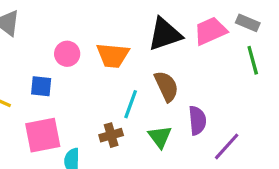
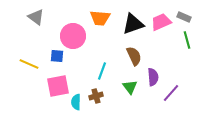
pink circle: (67, 54) -> (73, 36), size x1.6
orange trapezoid: (113, 55) -> (100, 18), moved
cyan line: (131, 104) -> (102, 71), moved
brown cross: (111, 135) -> (96, 96), moved

